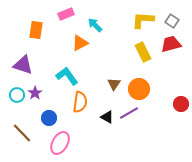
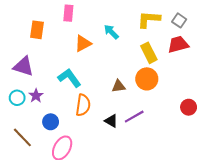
pink rectangle: (66, 14) -> (68, 13), turned -63
cyan arrow: (95, 25) -> (111, 32), moved
brown triangle: (114, 84) -> (119, 86), turned 48
orange circle: (139, 89) -> (147, 79), moved

